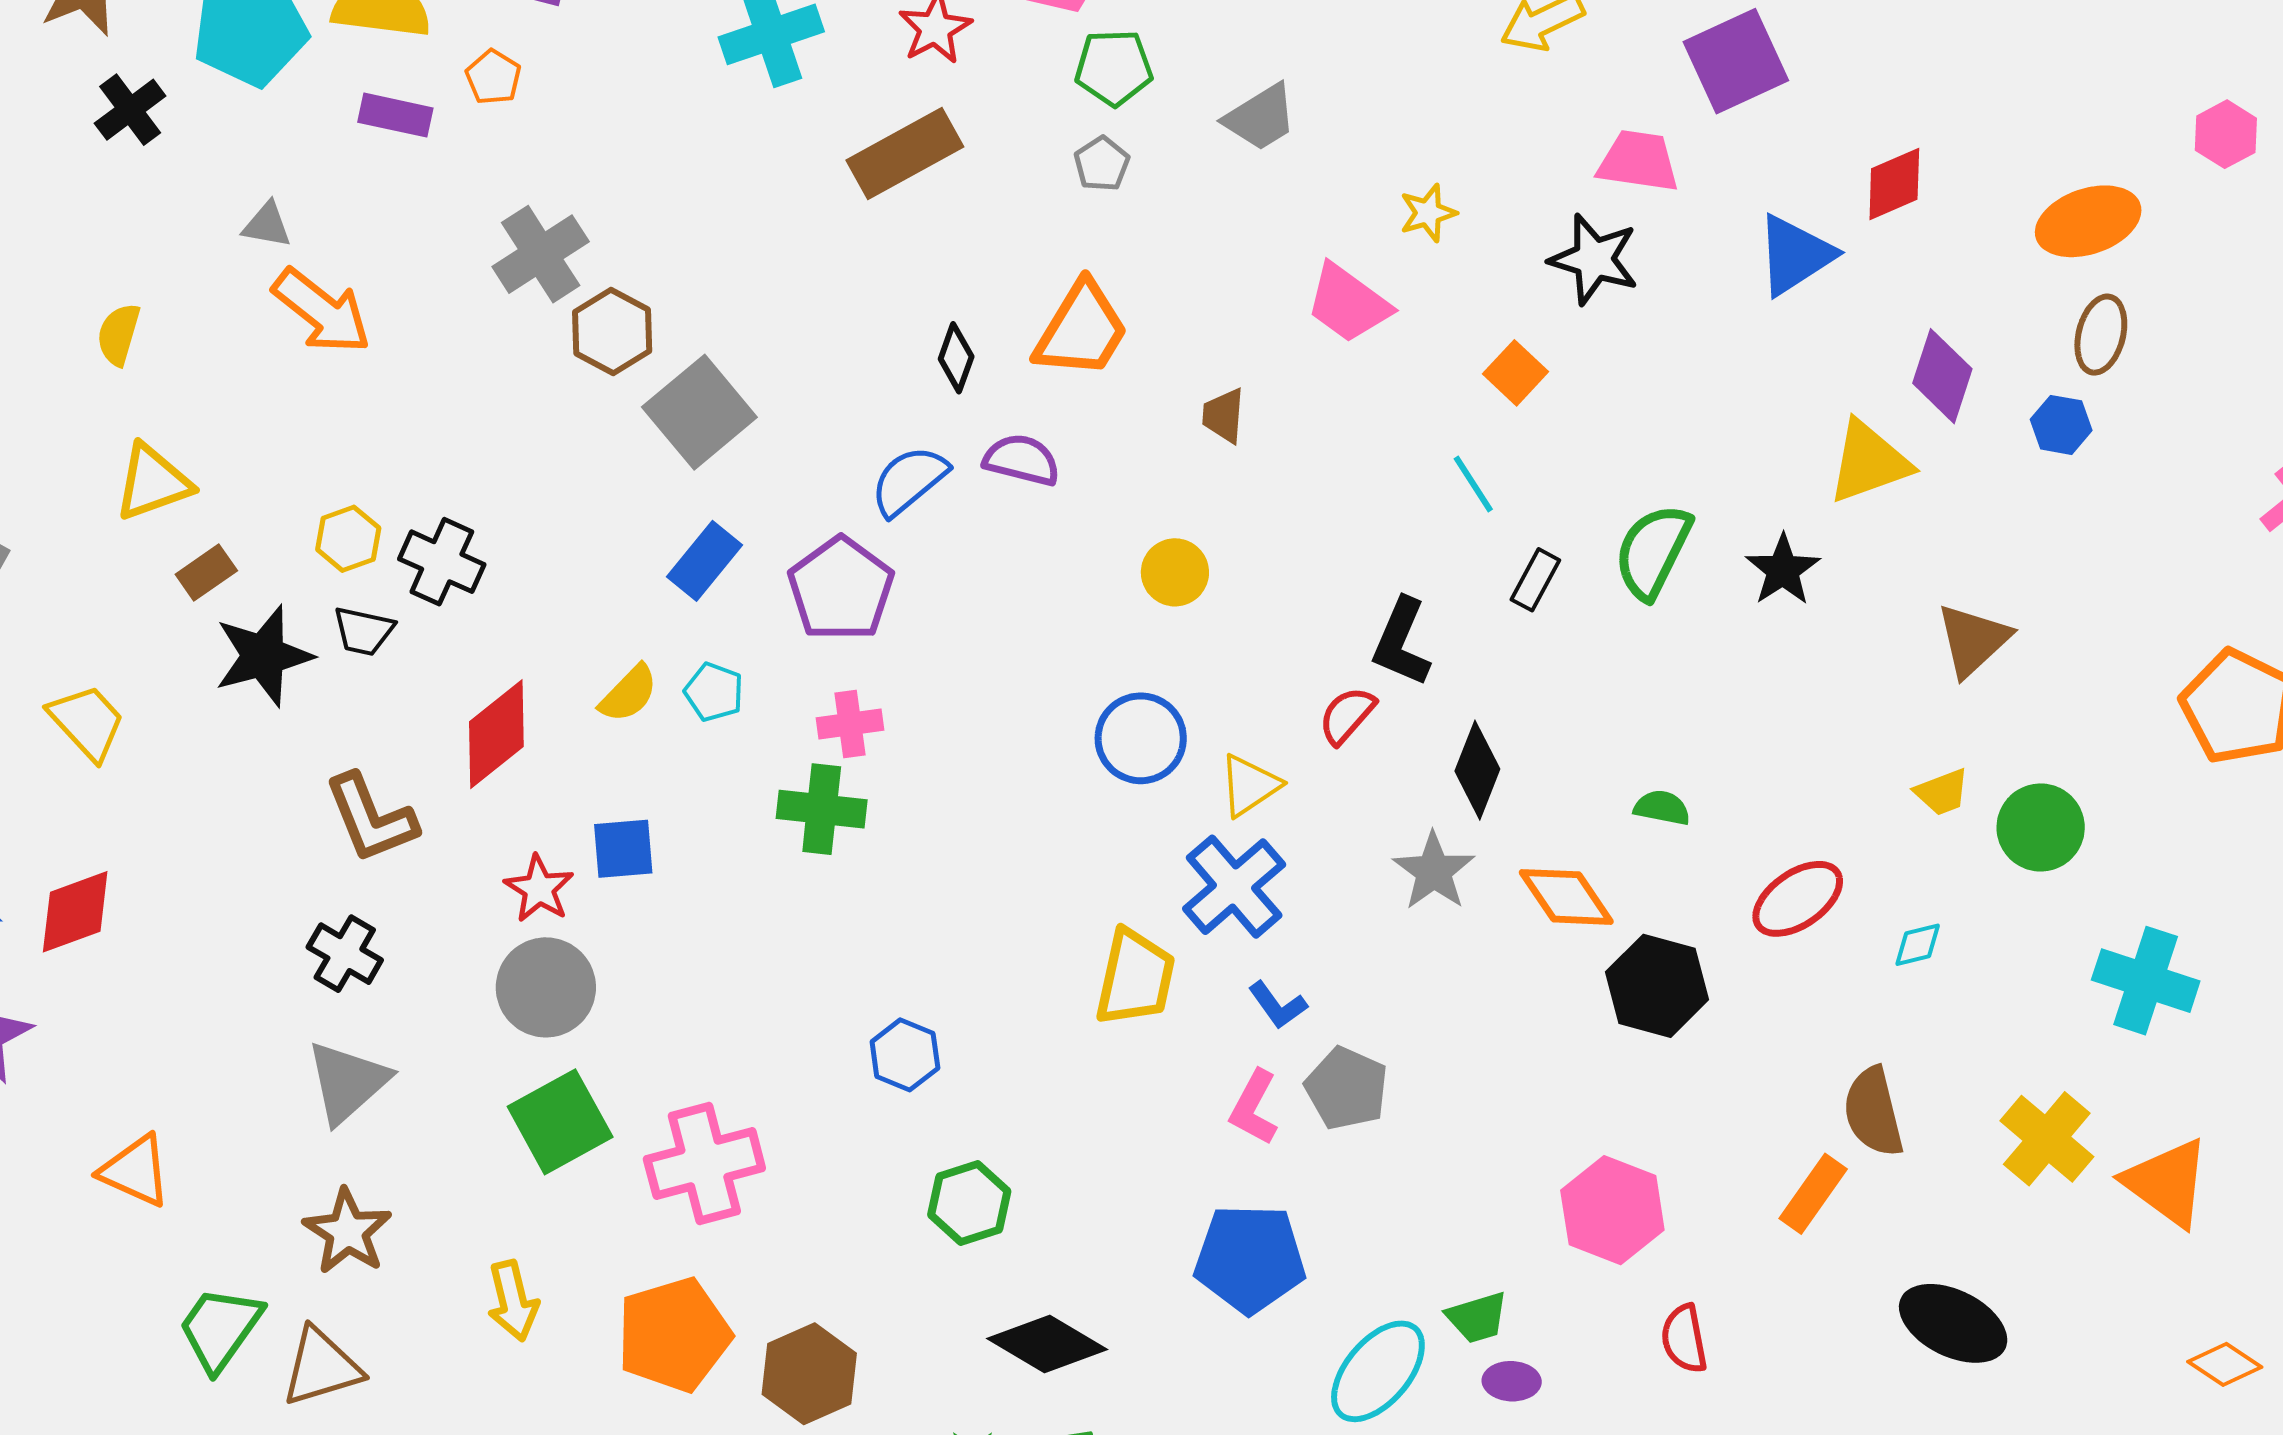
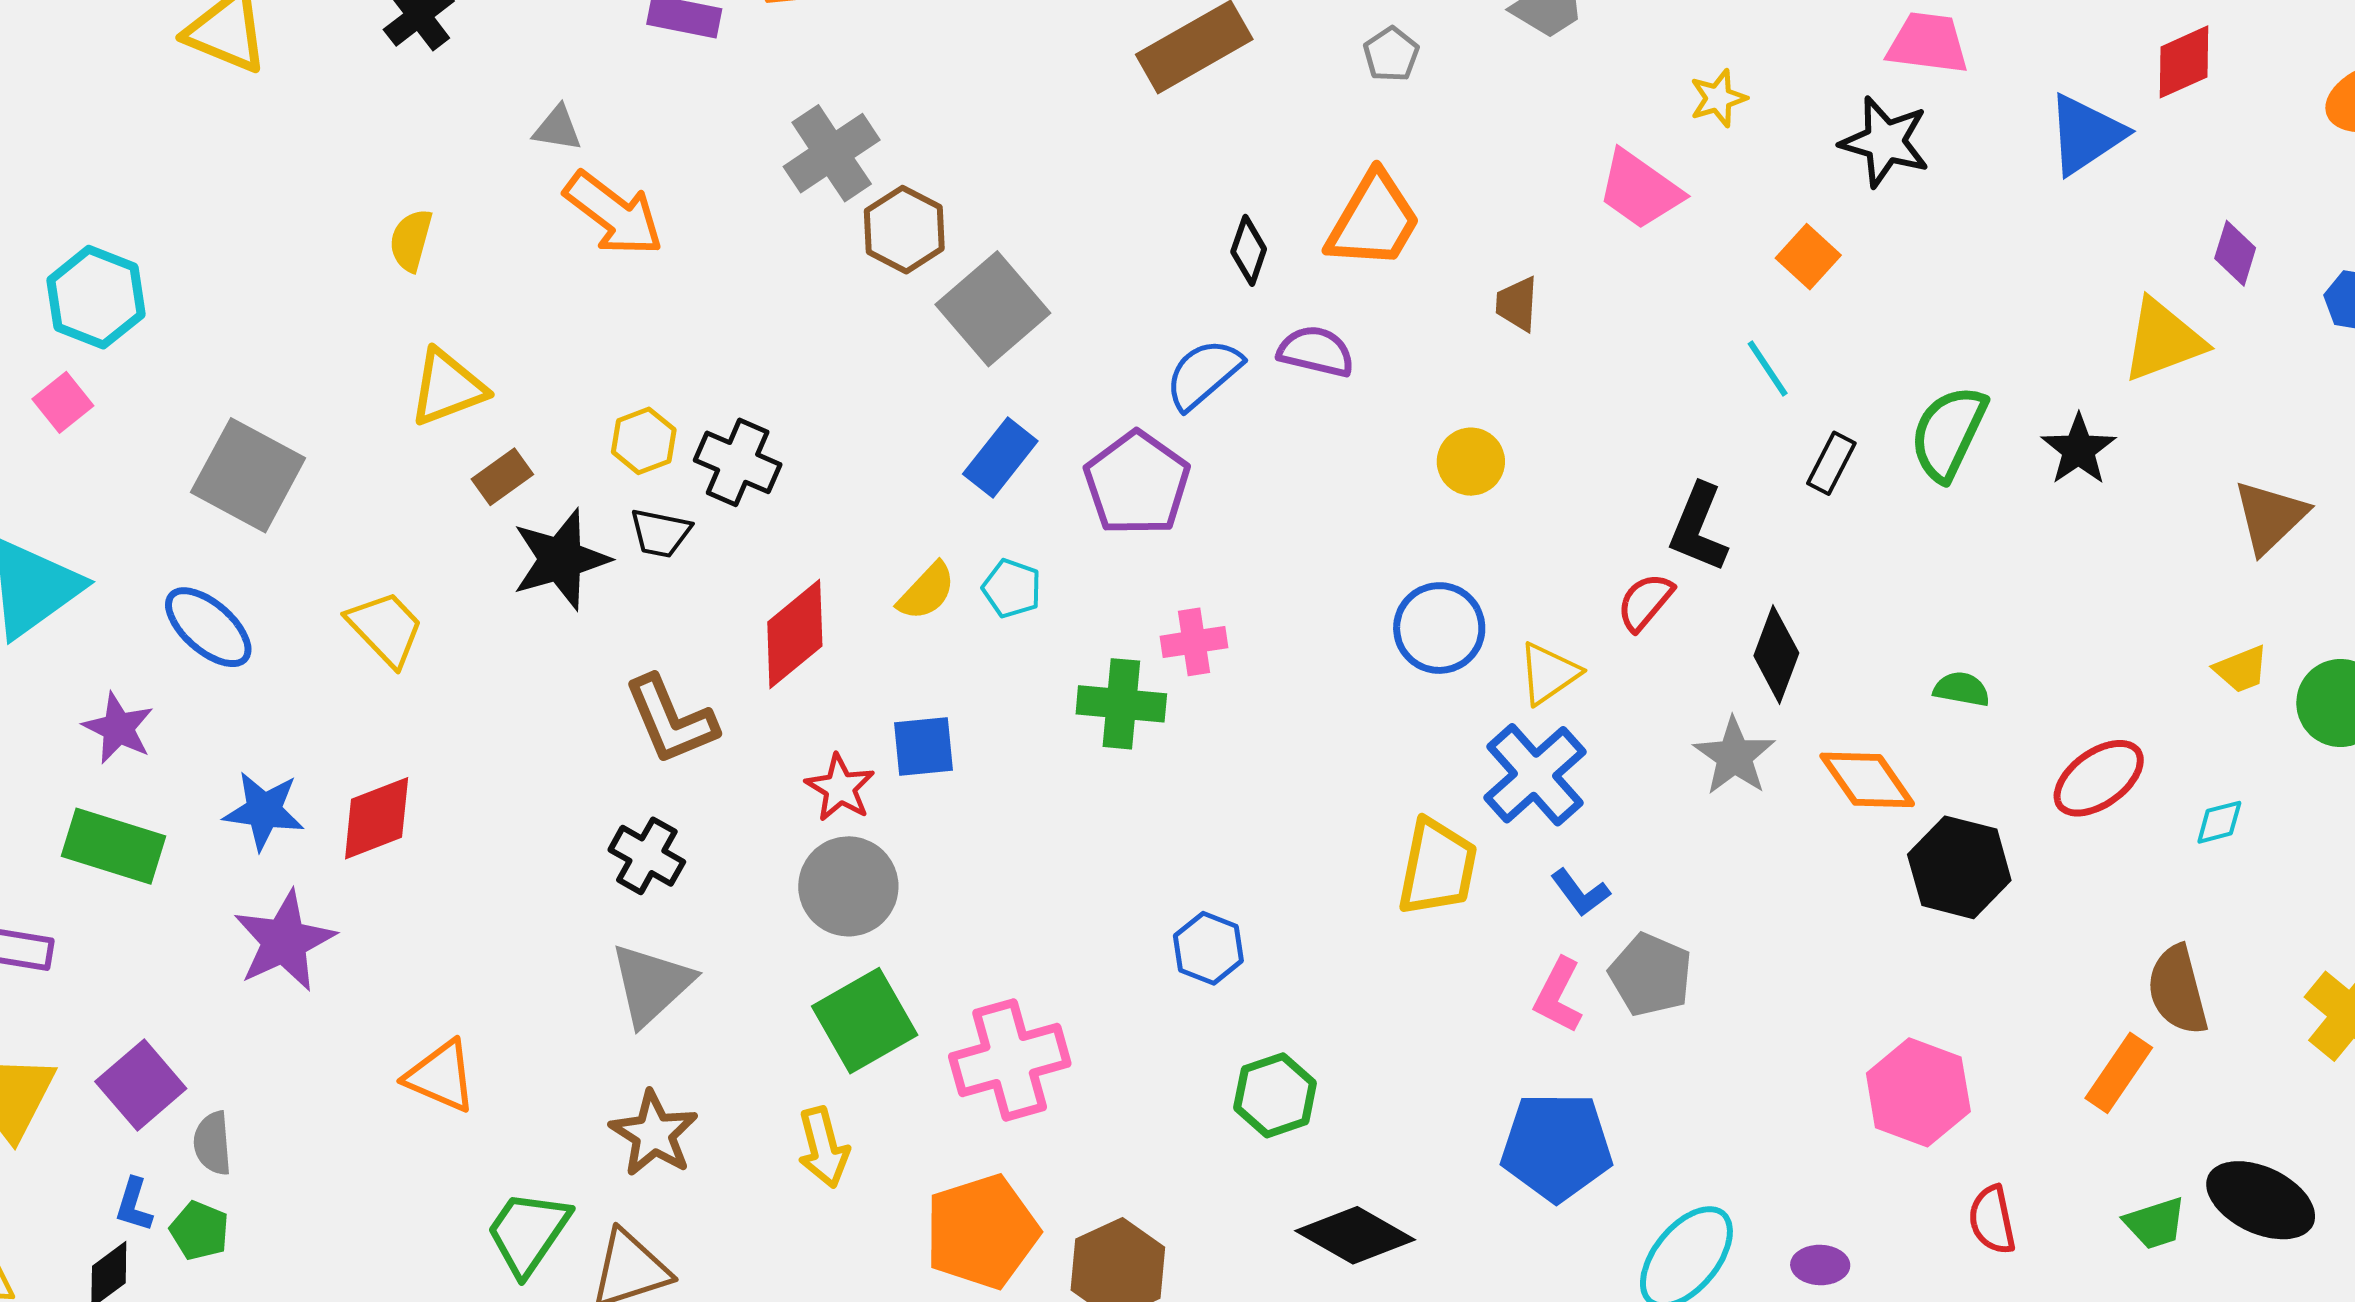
purple diamond: (1942, 376) -> (2235, 253), size x0.7
pink cross: (850, 724) -> (1194, 642), moved
yellow arrow: (513, 1301) -> (823, 1147), moved
green trapezoid: (1477, 1318) -> (2155, 1223), moved

